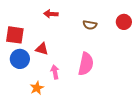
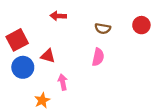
red square: (15, 35) -> (17, 40), turned -36
pink semicircle: (86, 64) -> (98, 57), moved, size x0.7

